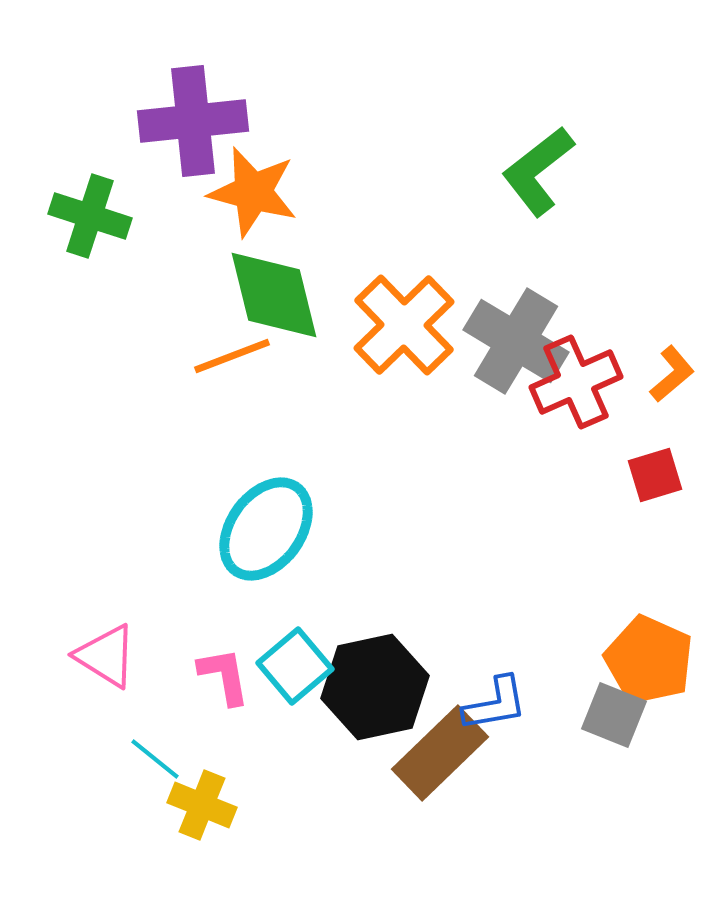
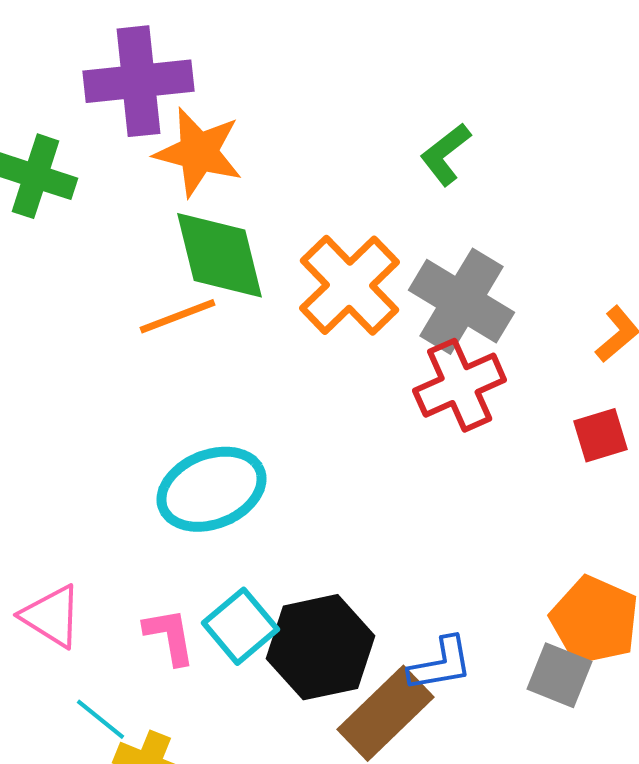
green L-shape: (538, 171) -> (446, 154), moved, size x0.7
red cross: (576, 382) -> (460, 385), moved
cyan ellipse: (266, 529) -> (212, 489), turned 32

